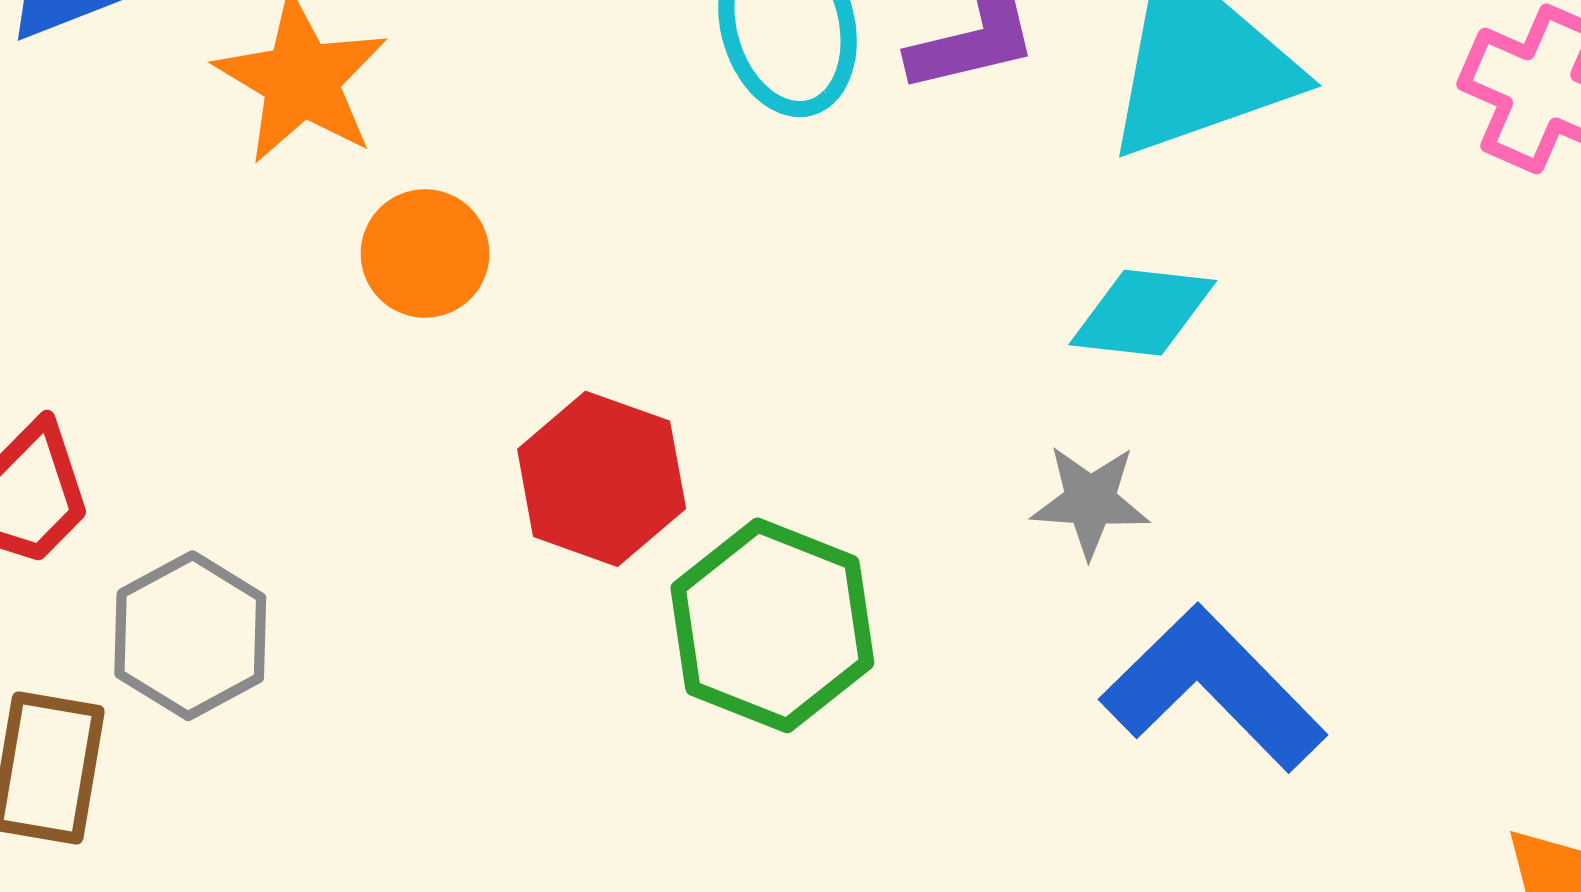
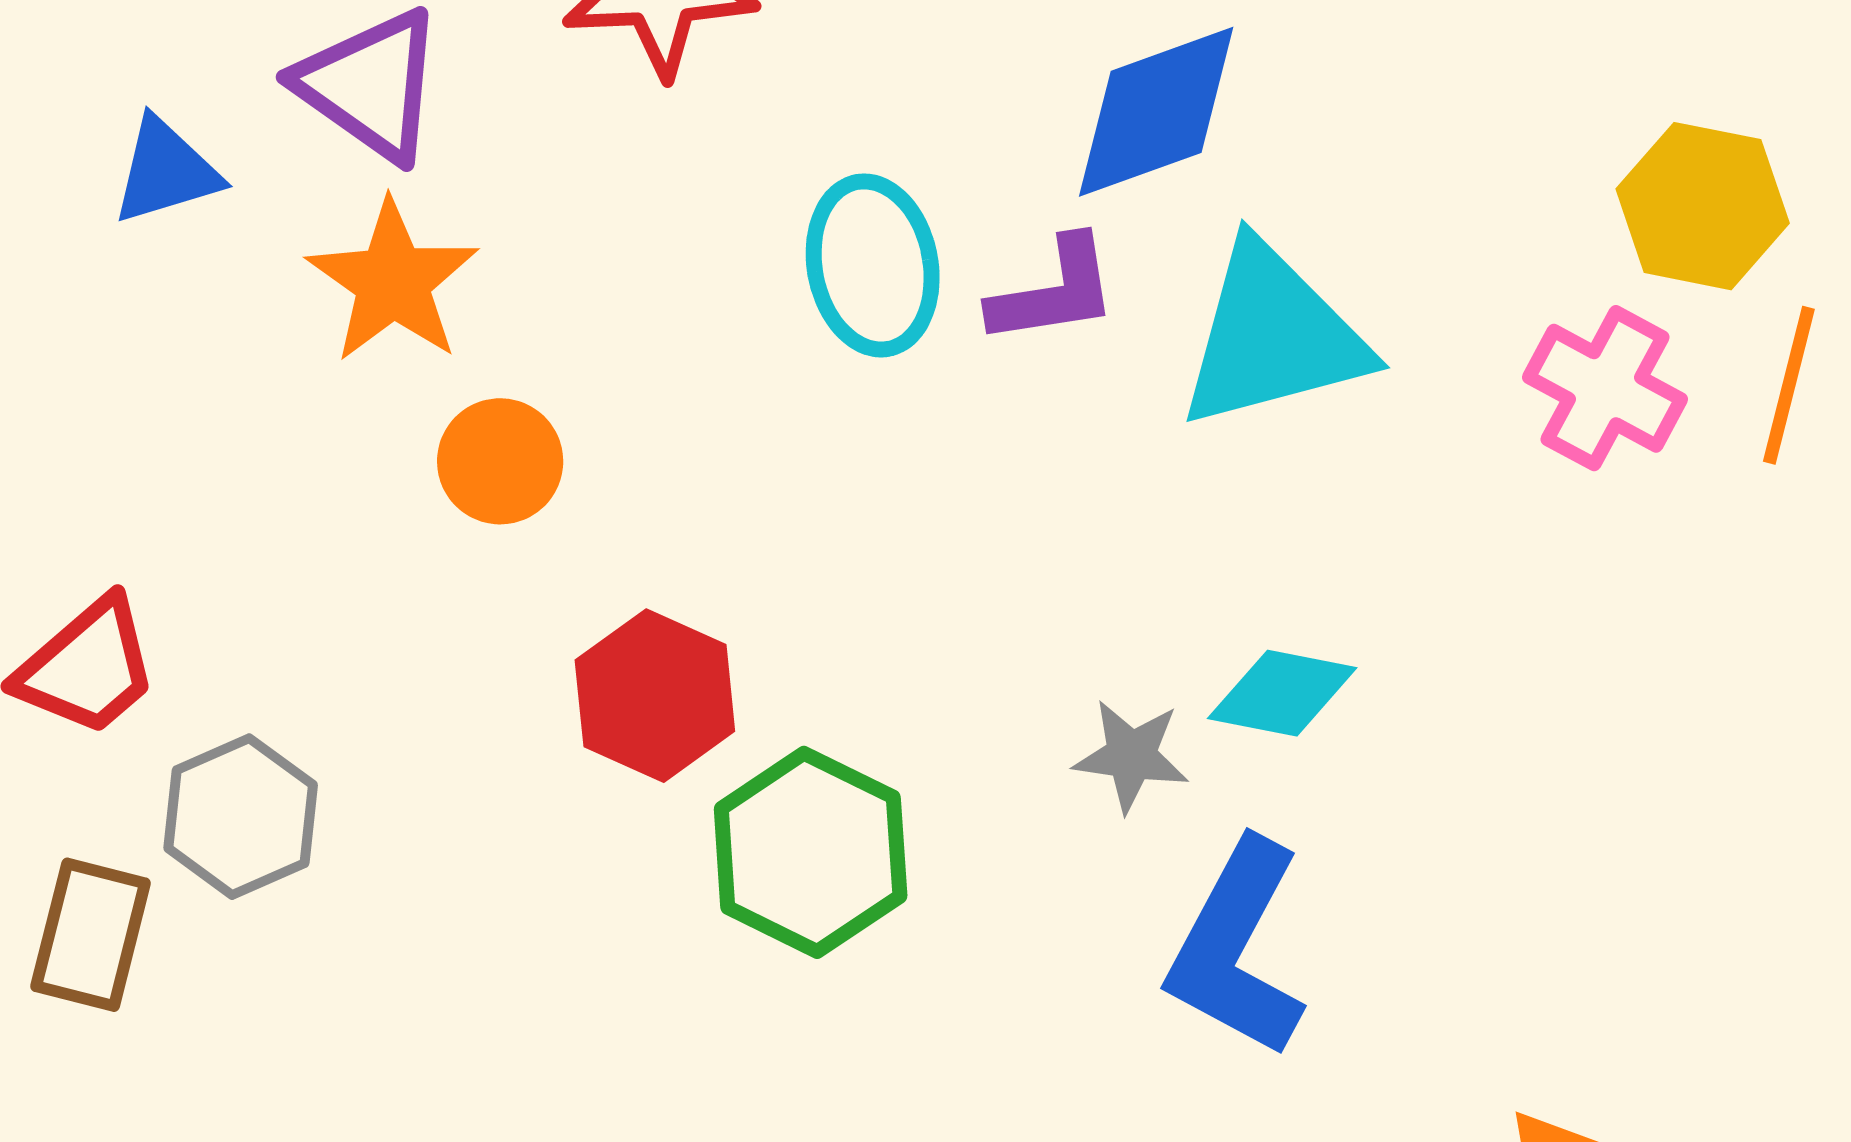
cyan diamond: (1143, 313) -> (1282, 693), moved
blue L-shape: (1213, 688) -> (1237, 949), turned -112

